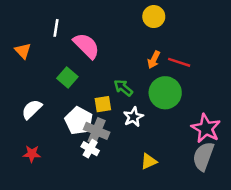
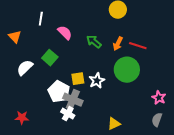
pink semicircle: (86, 46) -> (65, 33), size x0.7
green arrow: (123, 88) -> (94, 42), moved
white semicircle: (32, 109) -> (25, 68), moved
white star: (133, 117) -> (97, 81), moved
pink star: (206, 128) -> (159, 98), size x0.6
gray semicircle: (203, 156) -> (157, 120), size x0.6

